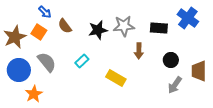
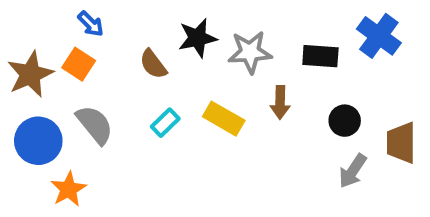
brown semicircle: (65, 26) -> (153, 64), moved
black star: (98, 30) -> (198, 38), moved
yellow rectangle: (116, 78) -> (224, 119), moved

